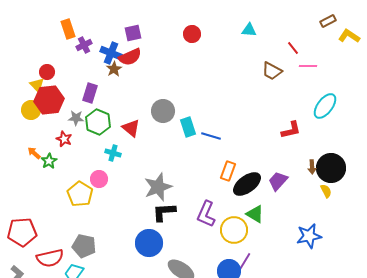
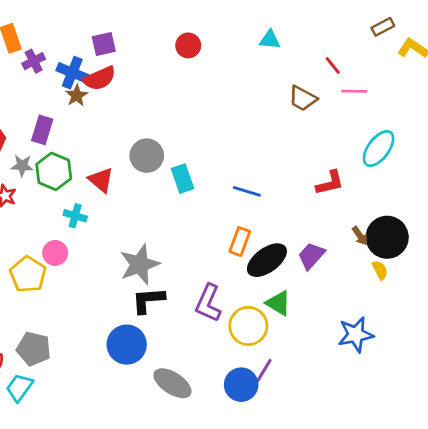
blue line: (211, 136) -> (247, 191), moved
brown arrow: (312, 167) -> (360, 236), turned -32

